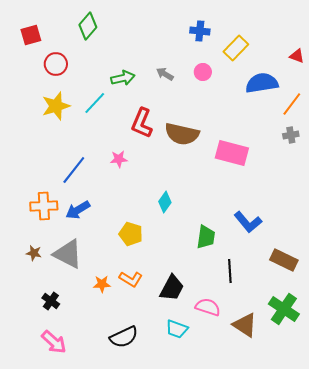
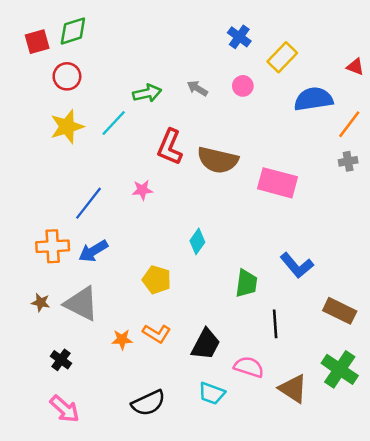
green diamond: (88, 26) -> (73, 31), moved, turned 32
blue cross: (200, 31) -> (239, 37), turned 30

